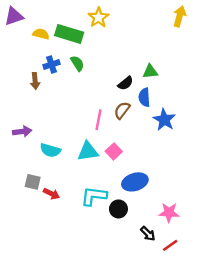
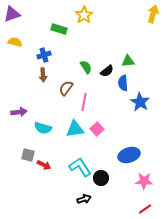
yellow semicircle: (41, 34) -> (15, 42), moved
green rectangle: (69, 34) -> (59, 29), size x0.7
green semicircle: (77, 63) -> (86, 67), moved
brown arrow: (35, 81) -> (43, 75), moved
brown semicircle: (122, 110) -> (66, 88), moved
blue ellipse: (135, 182) -> (129, 155), moved
cyan L-shape: (94, 196) -> (80, 167), turned 50
black arrow: (148, 234) -> (84, 199), moved, turned -64

